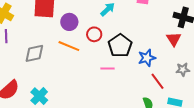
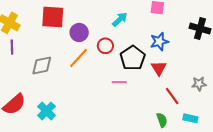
red triangle: (174, 39) -> (159, 68), moved
orange line: (69, 46) -> (78, 58), turned -70
blue star: (147, 58) -> (159, 42), moved

